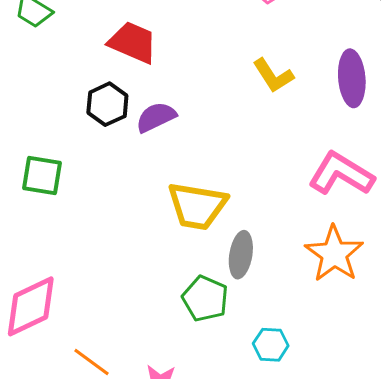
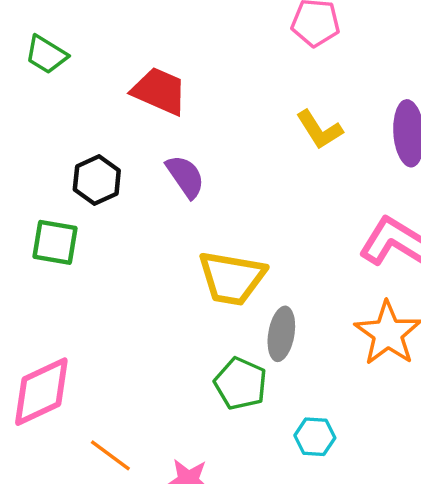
black hexagon: (107, 104) -> (97, 180), moved
purple semicircle: (156, 117) -> (185, 176), turned 81

